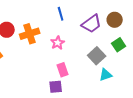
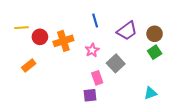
brown circle: (115, 20) -> (155, 34), moved
gray square: (97, 56) -> (116, 63), moved
cyan triangle: (106, 75) -> (150, 93), moved

